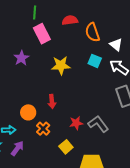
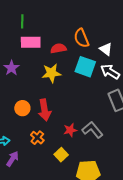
red semicircle: (70, 20) -> (58, 48), moved
pink rectangle: (42, 34) -> (31, 42), turned -60
cyan square: (95, 61) -> (85, 67), size x1.5
red arrow: (52, 102) -> (45, 110), size x1.5
orange circle: (28, 112) -> (22, 108), moved

